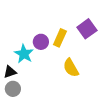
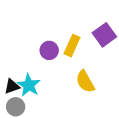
cyan star: (24, 54) -> (29, 85), moved

